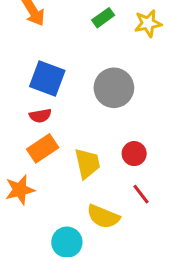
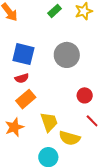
yellow trapezoid: (87, 163) -> (49, 122), moved

